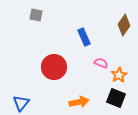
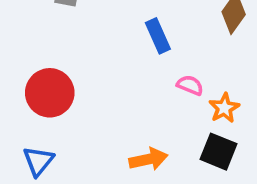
red circle: (54, 67) -> (50, 93), moved

